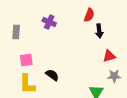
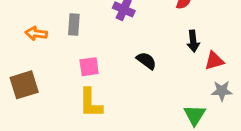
black arrow: (99, 31) -> (193, 41), moved
black semicircle: (52, 75) -> (146, 61), moved

